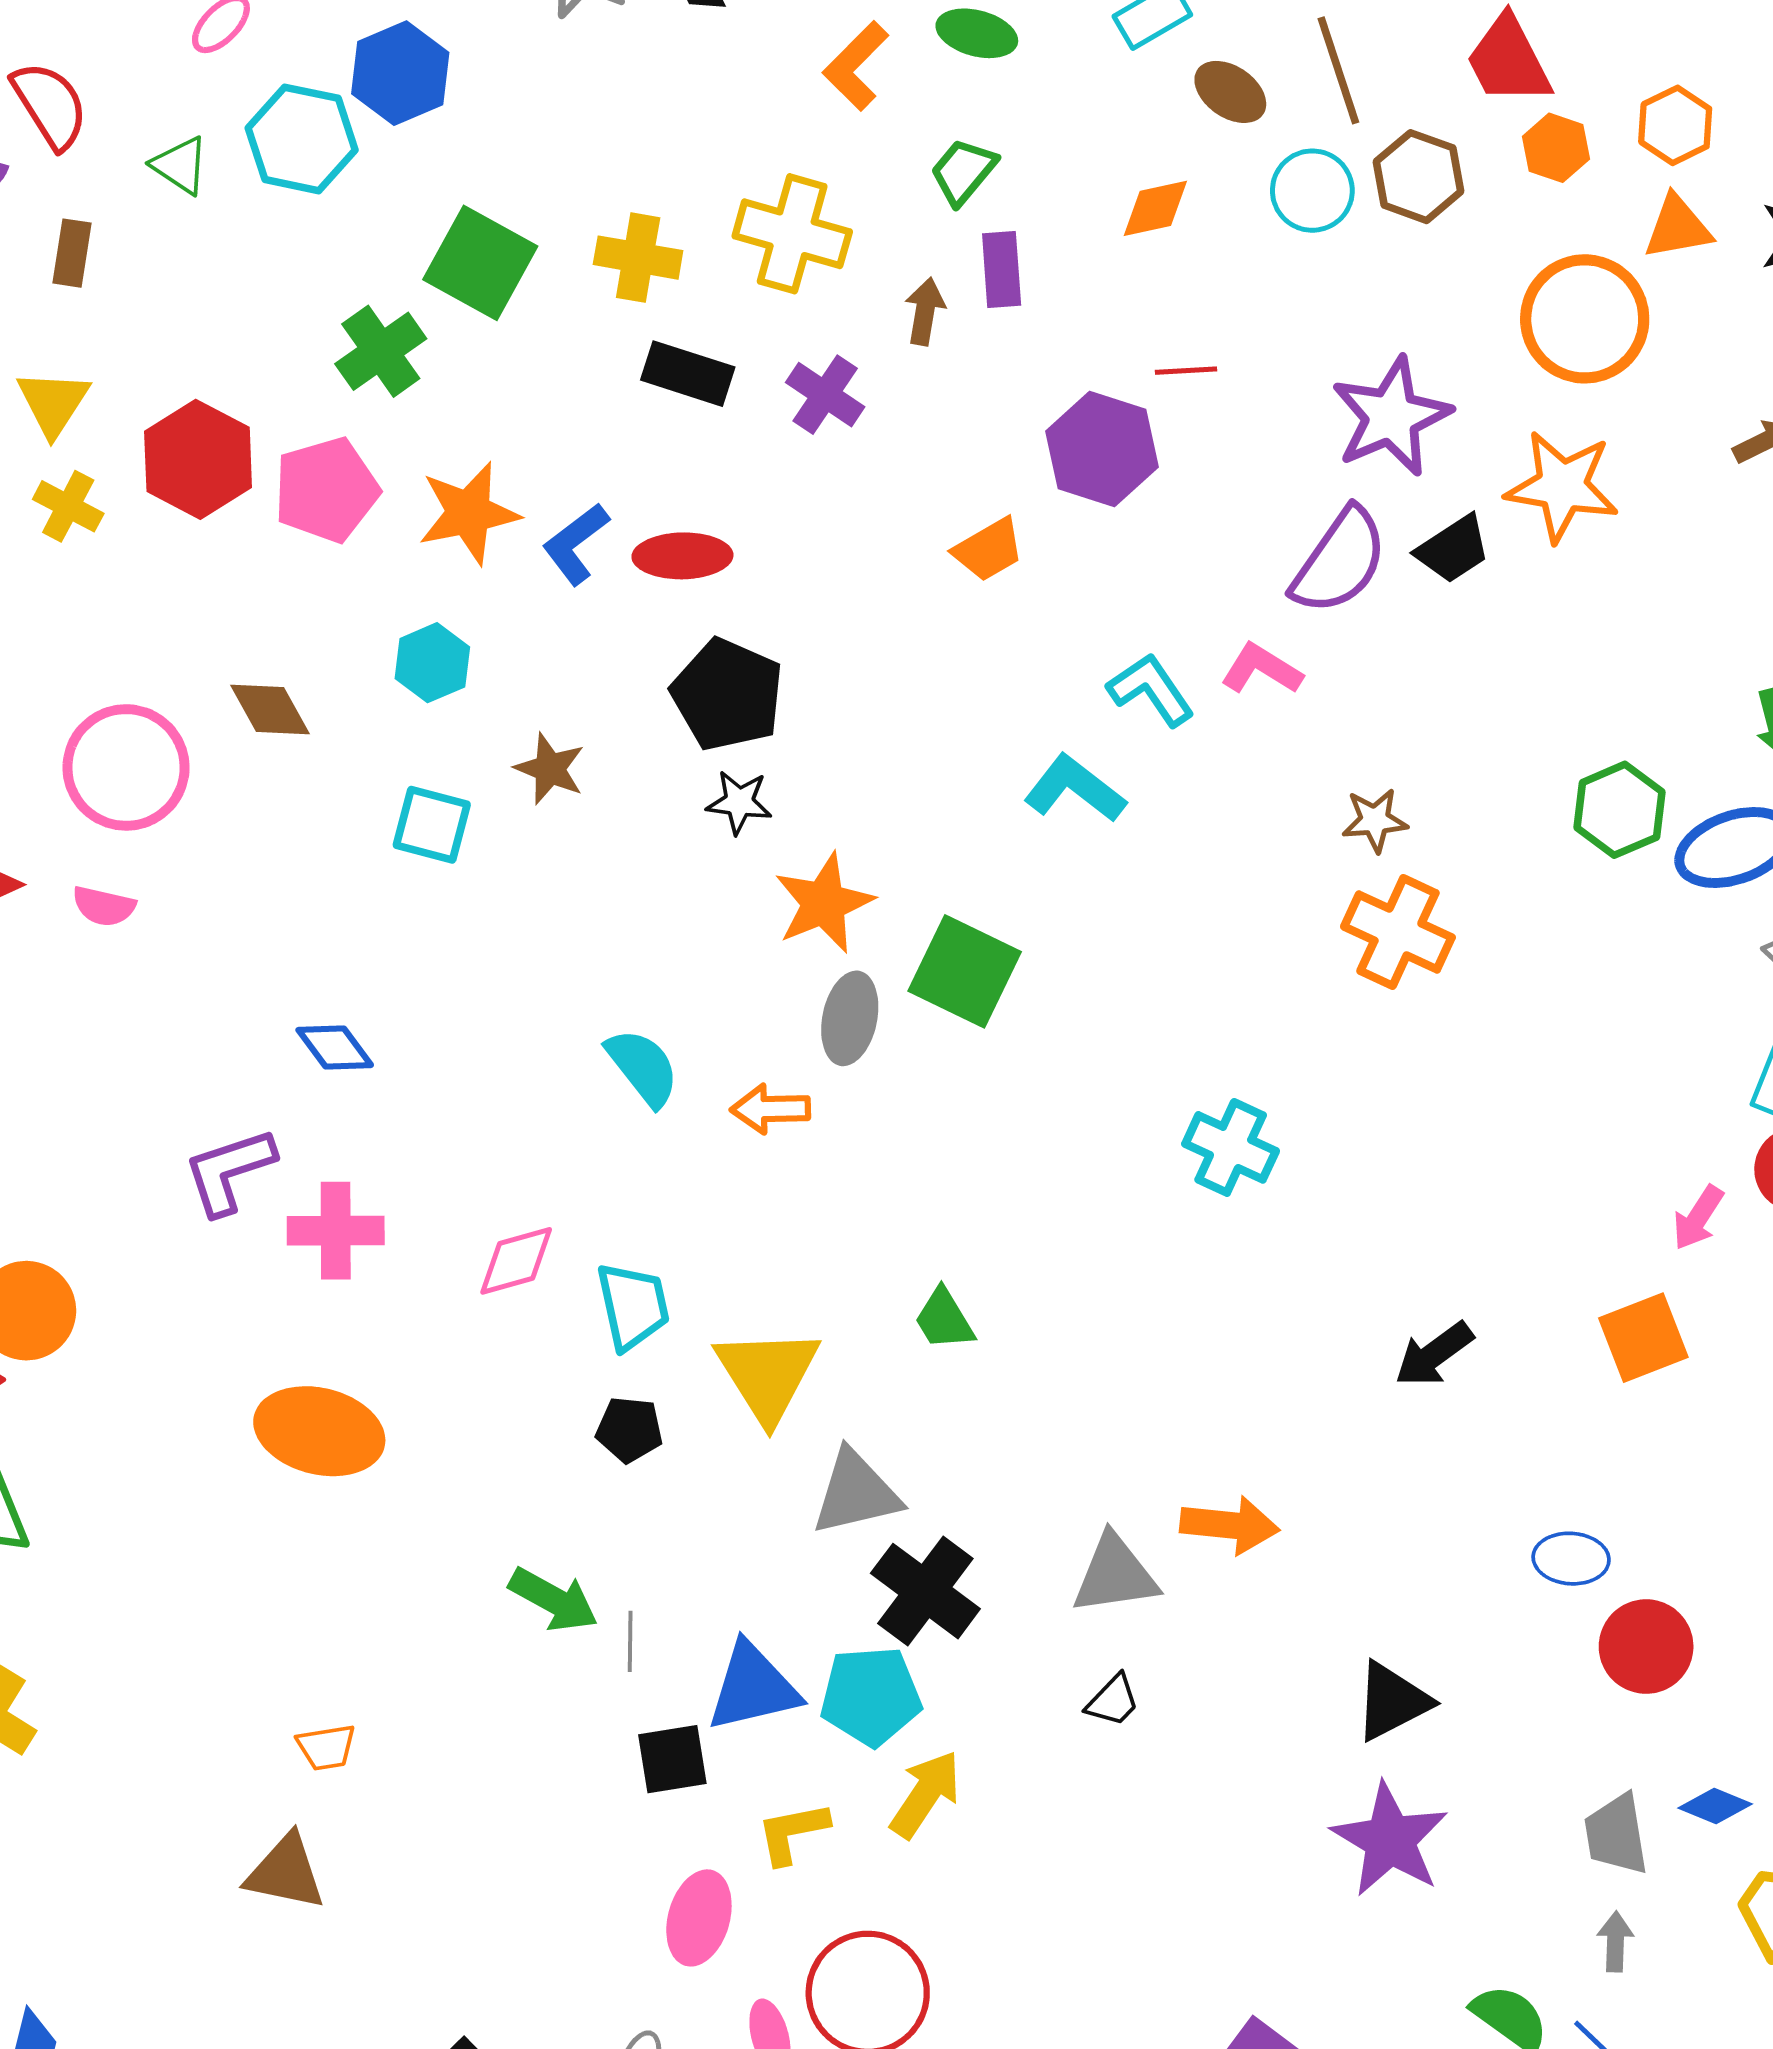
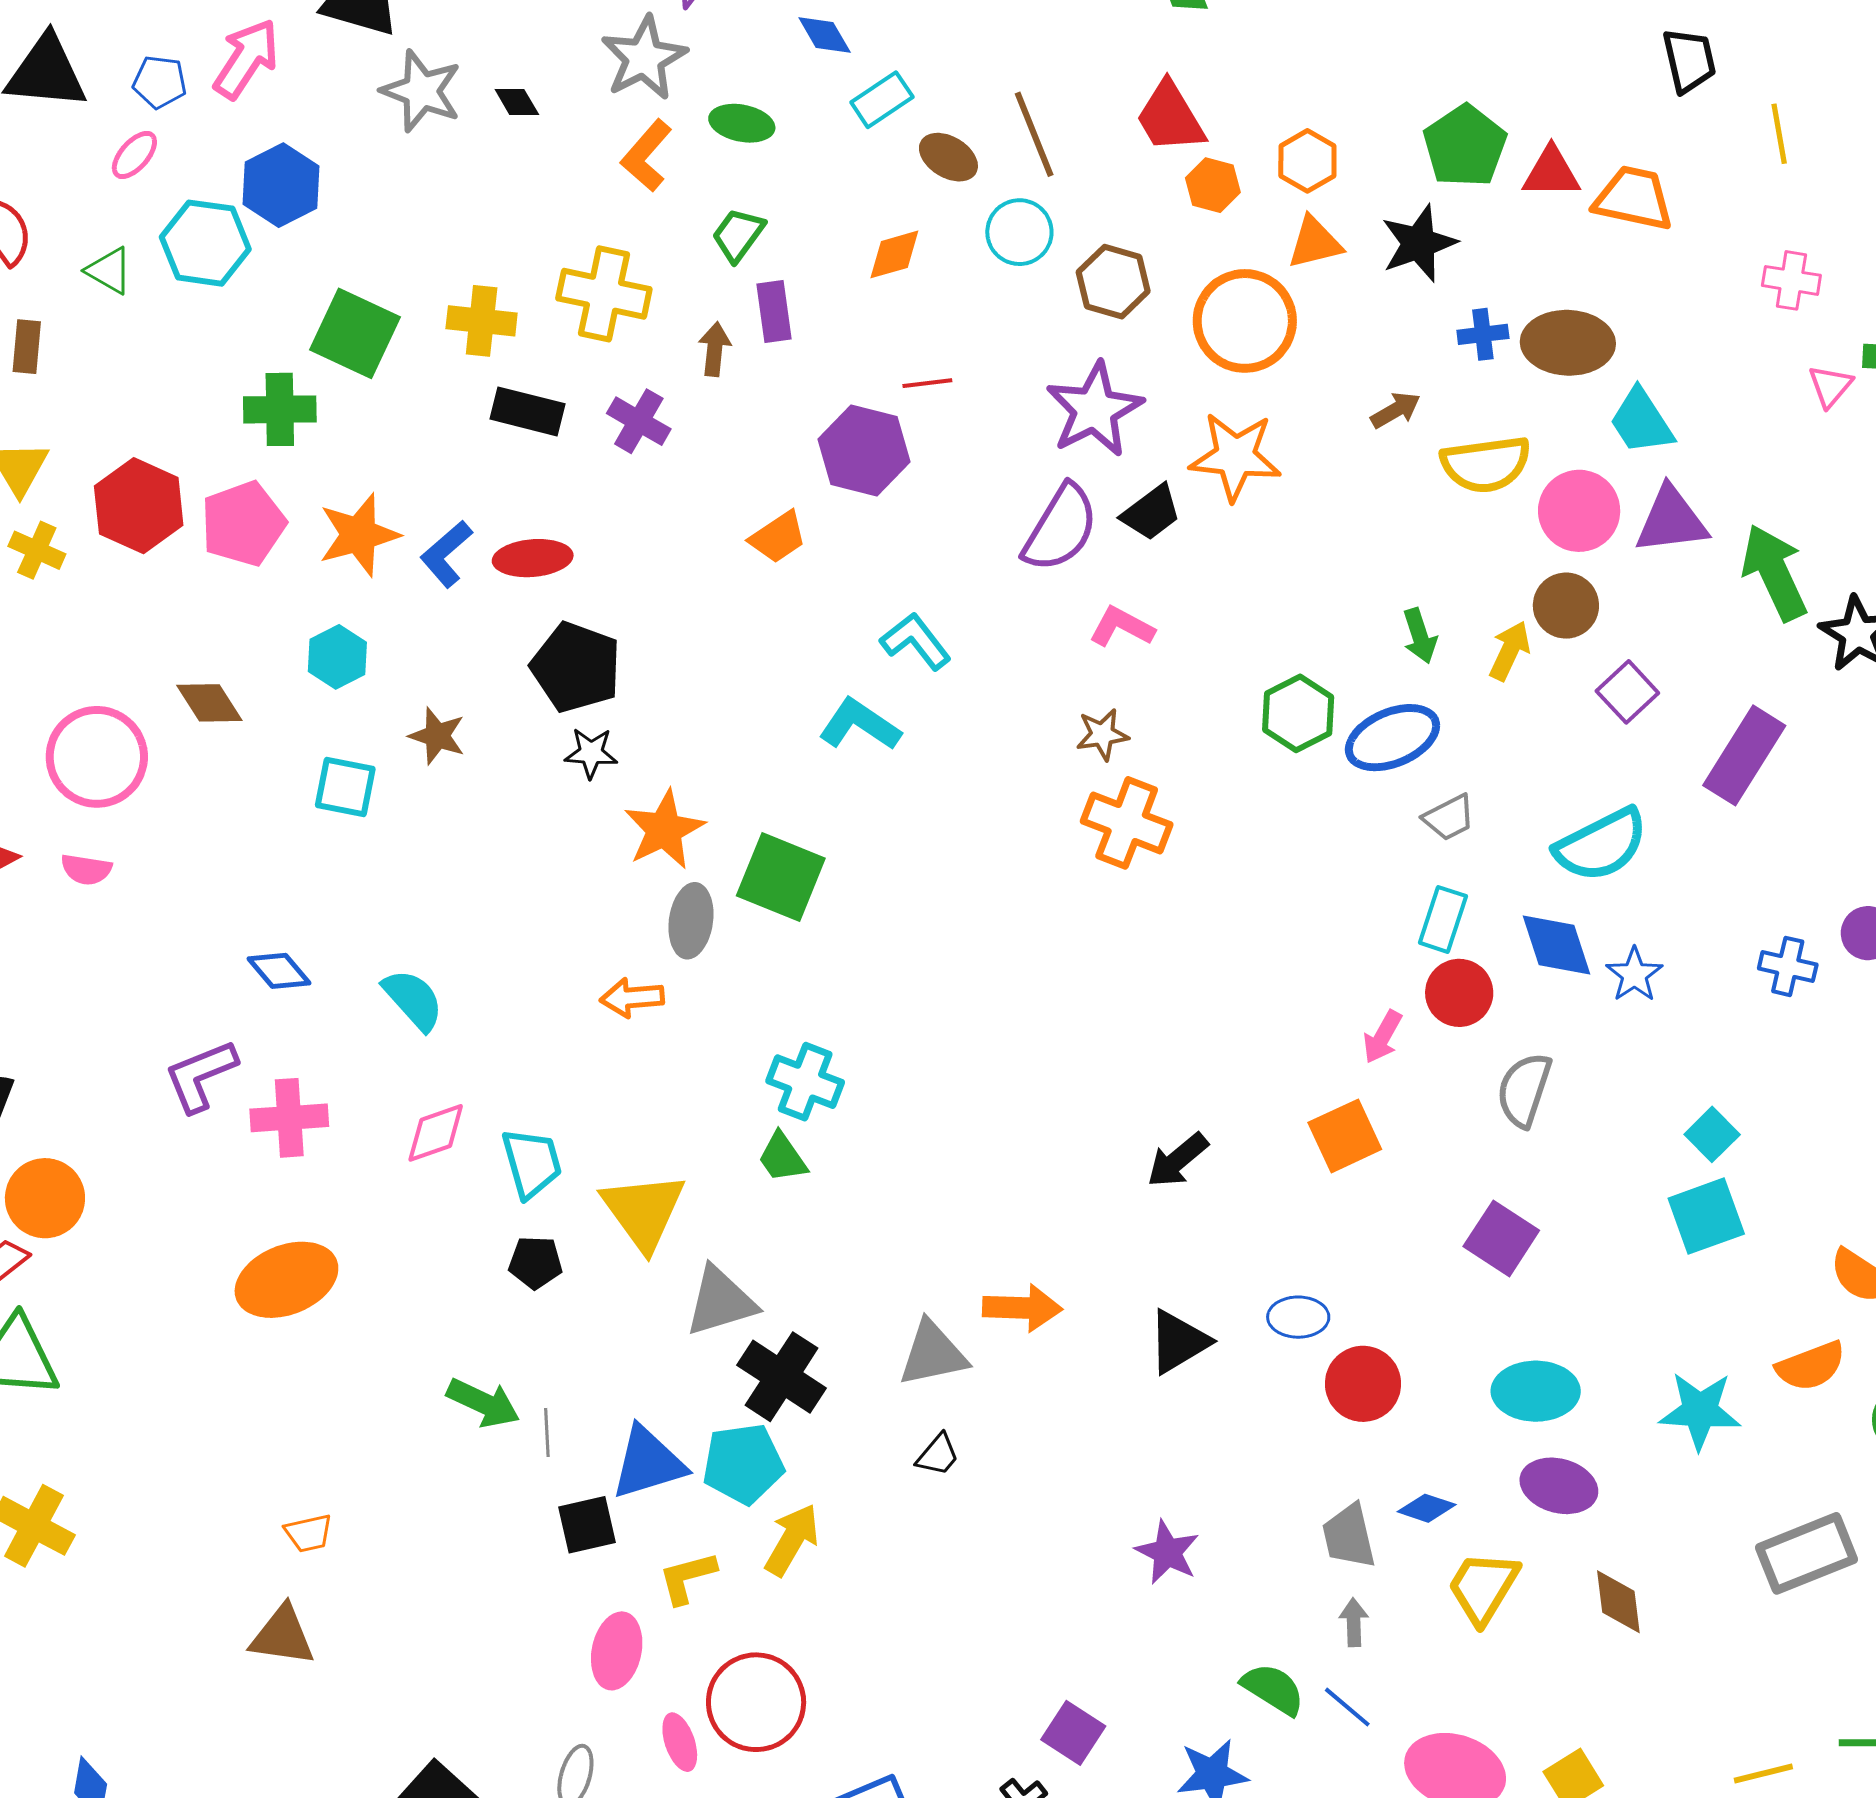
brown hexagon: (1418, 177) -> (1113, 282), moved
green cross: (381, 351) -> (280, 409), turned 38
pink L-shape: (1262, 669) -> (1122, 627), moved
cyan semicircle: (643, 1067) -> (413, 1000), moved
cyan cross: (1231, 1147) -> (805, 1082), moved
orange ellipse: (319, 1431) -> (286, 1280), turned -32
black triangle: (1392, 1701) -> (1178, 1342), moved
purple star: (1390, 1840) -> (1167, 1552), size x0.7

